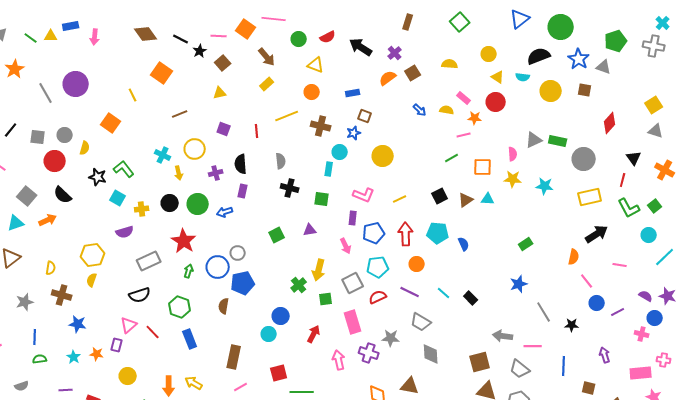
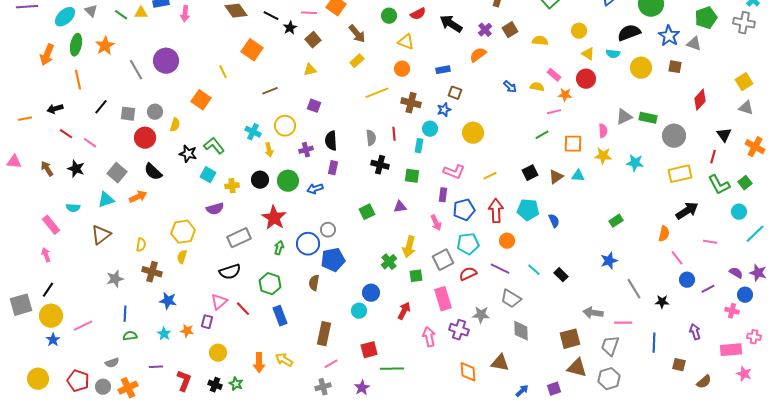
brown square: (413, 73) -> (510, 30), moved
red line: (257, 131) -> (394, 134), moved
gray trapezoid: (520, 369) -> (610, 346), turned 70

